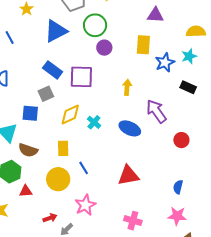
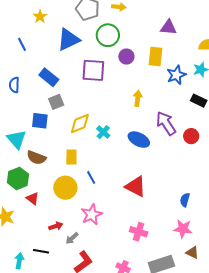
purple circle: (104, 48) -> (126, 57), moved
blue rectangle: (53, 70) -> (49, 77), moved
purple square: (81, 77) -> (93, 70), moved
red circle: (181, 140) -> (191, 136), moved
red triangle: (128, 175) -> (136, 186), turned 35
red triangle: (26, 191) -> (33, 198), turned 40

